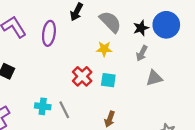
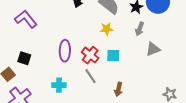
purple ellipse: (49, 33) -> (65, 51), moved
gray line: (64, 110) -> (90, 76), moved

